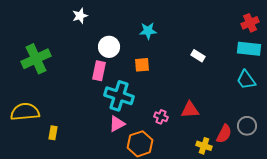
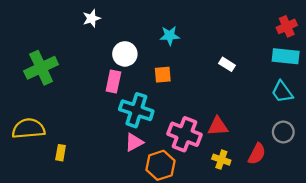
pink cross: (161, 117) -> (185, 134), size x2.0
gray circle: (247, 126) -> (283, 132), moved
yellow cross: (204, 146) -> (221, 160), moved

